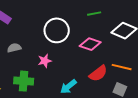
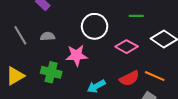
pink star: (45, 61) -> (77, 55), size x1.5

